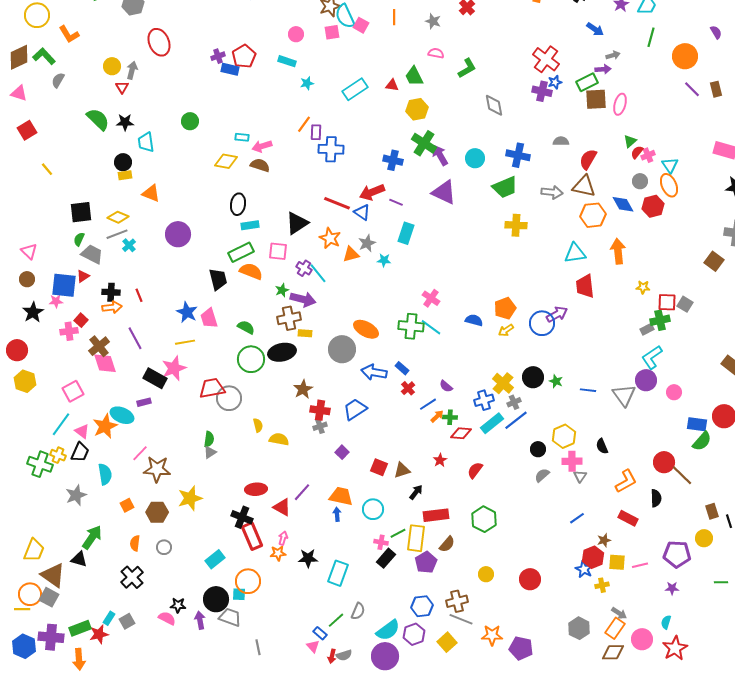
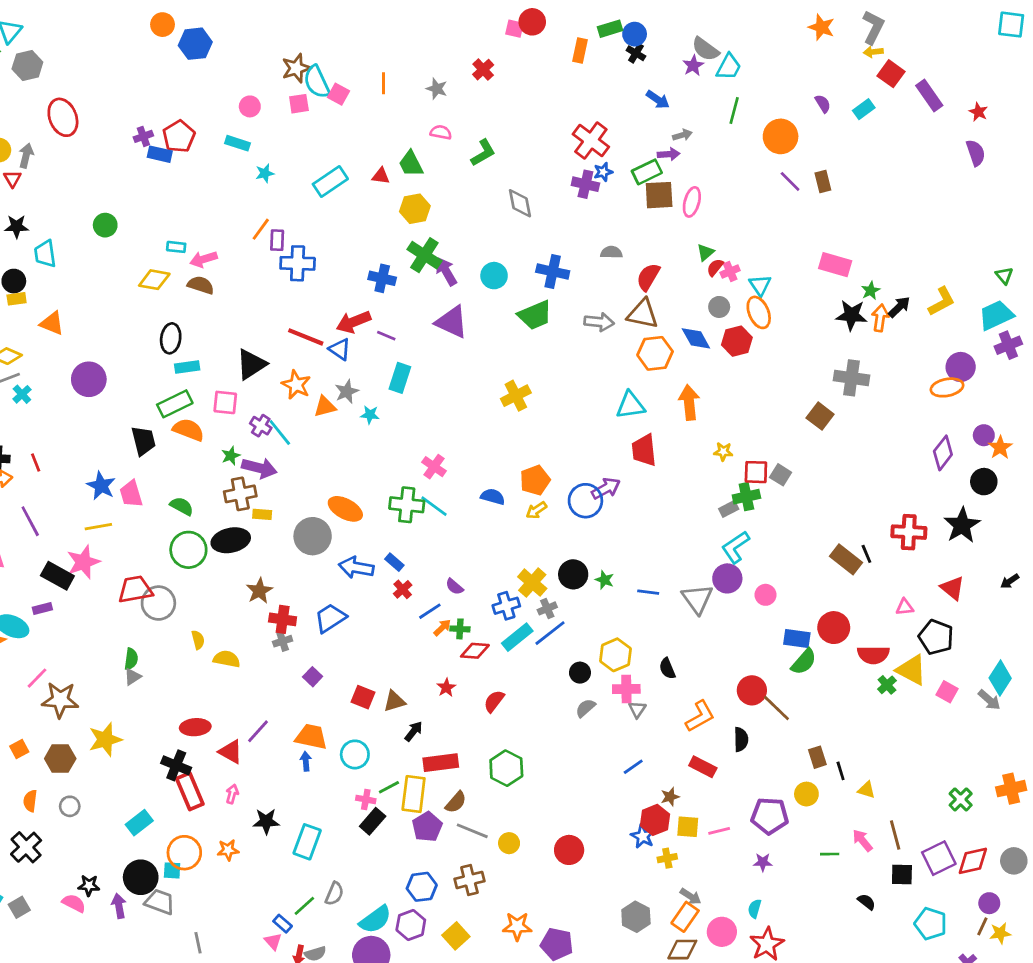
yellow cross: (516, 225) -> (516, 396), moved, turned -30
orange star: (278, 553) -> (228, 850), moved
gray line: (461, 619) -> (472, 831), moved

